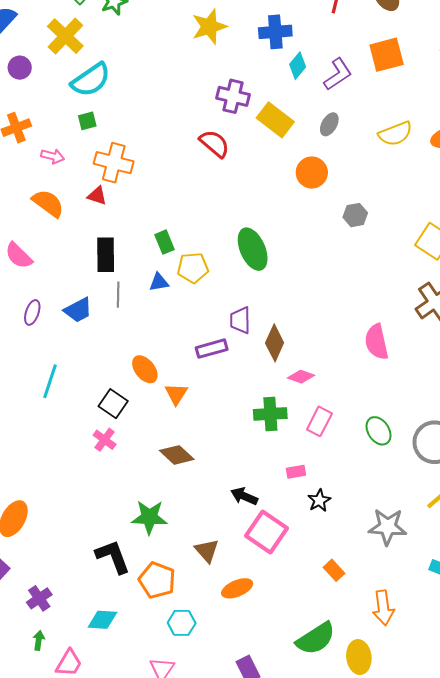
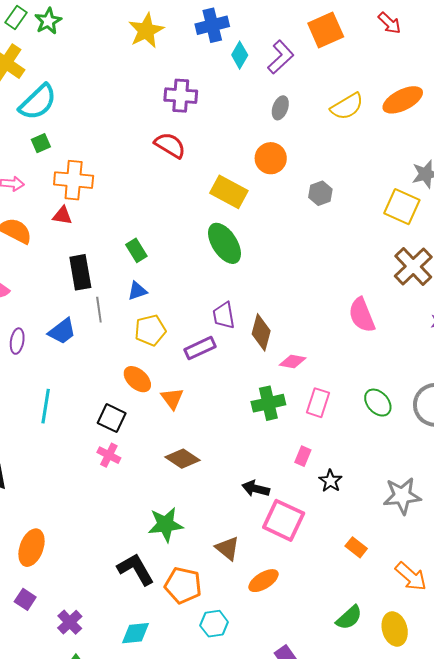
yellow rectangle: (275, 120) -> (229, 192), moved
yellow pentagon: (193, 268) -> (150, 330), moved
pink rectangle: (296, 472) -> (303, 456), turned -48
orange arrow: (383, 608) -> (411, 576), turned -32
green semicircle: (316, 639) -> (349, 618), size x0.7

